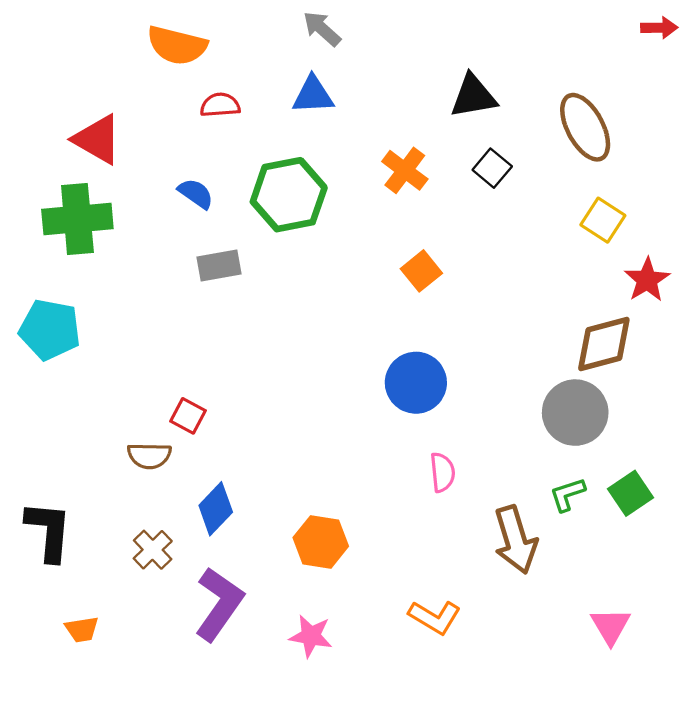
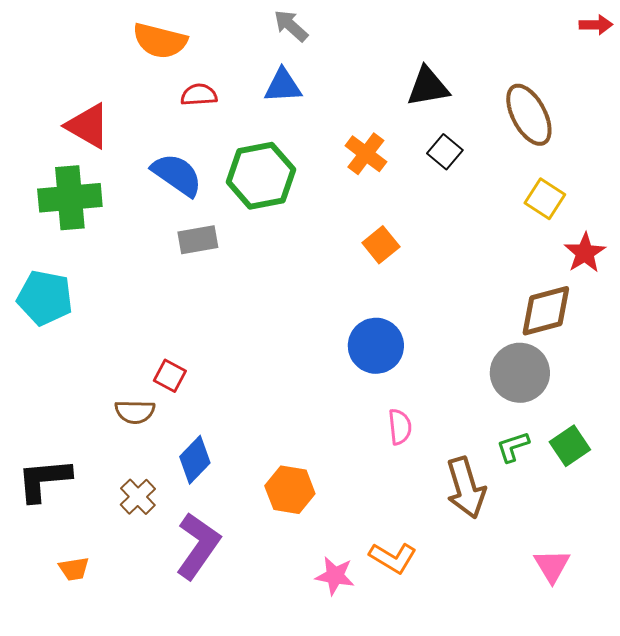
blue semicircle: (196, 194) -> (177, 175), size x1.6
black L-shape: (49, 531) -> (44, 480), turned -100
pink star: (311, 636) -> (335, 576), moved

